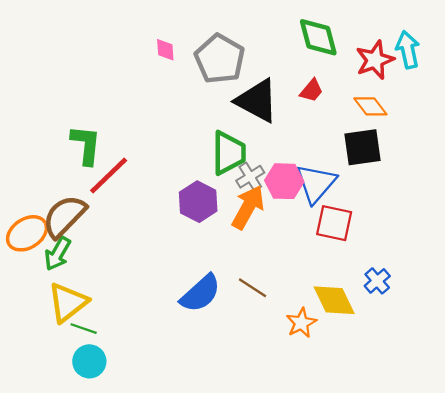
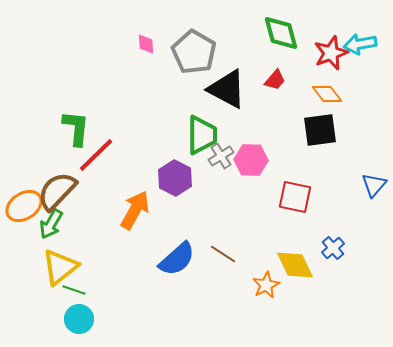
cyan arrow: (408, 50) -> (360, 44), turned -88
blue triangle: (316, 183) -> (374, 185), moved, size x0.7
orange arrow: (248, 207) -> (135, 210), moved

